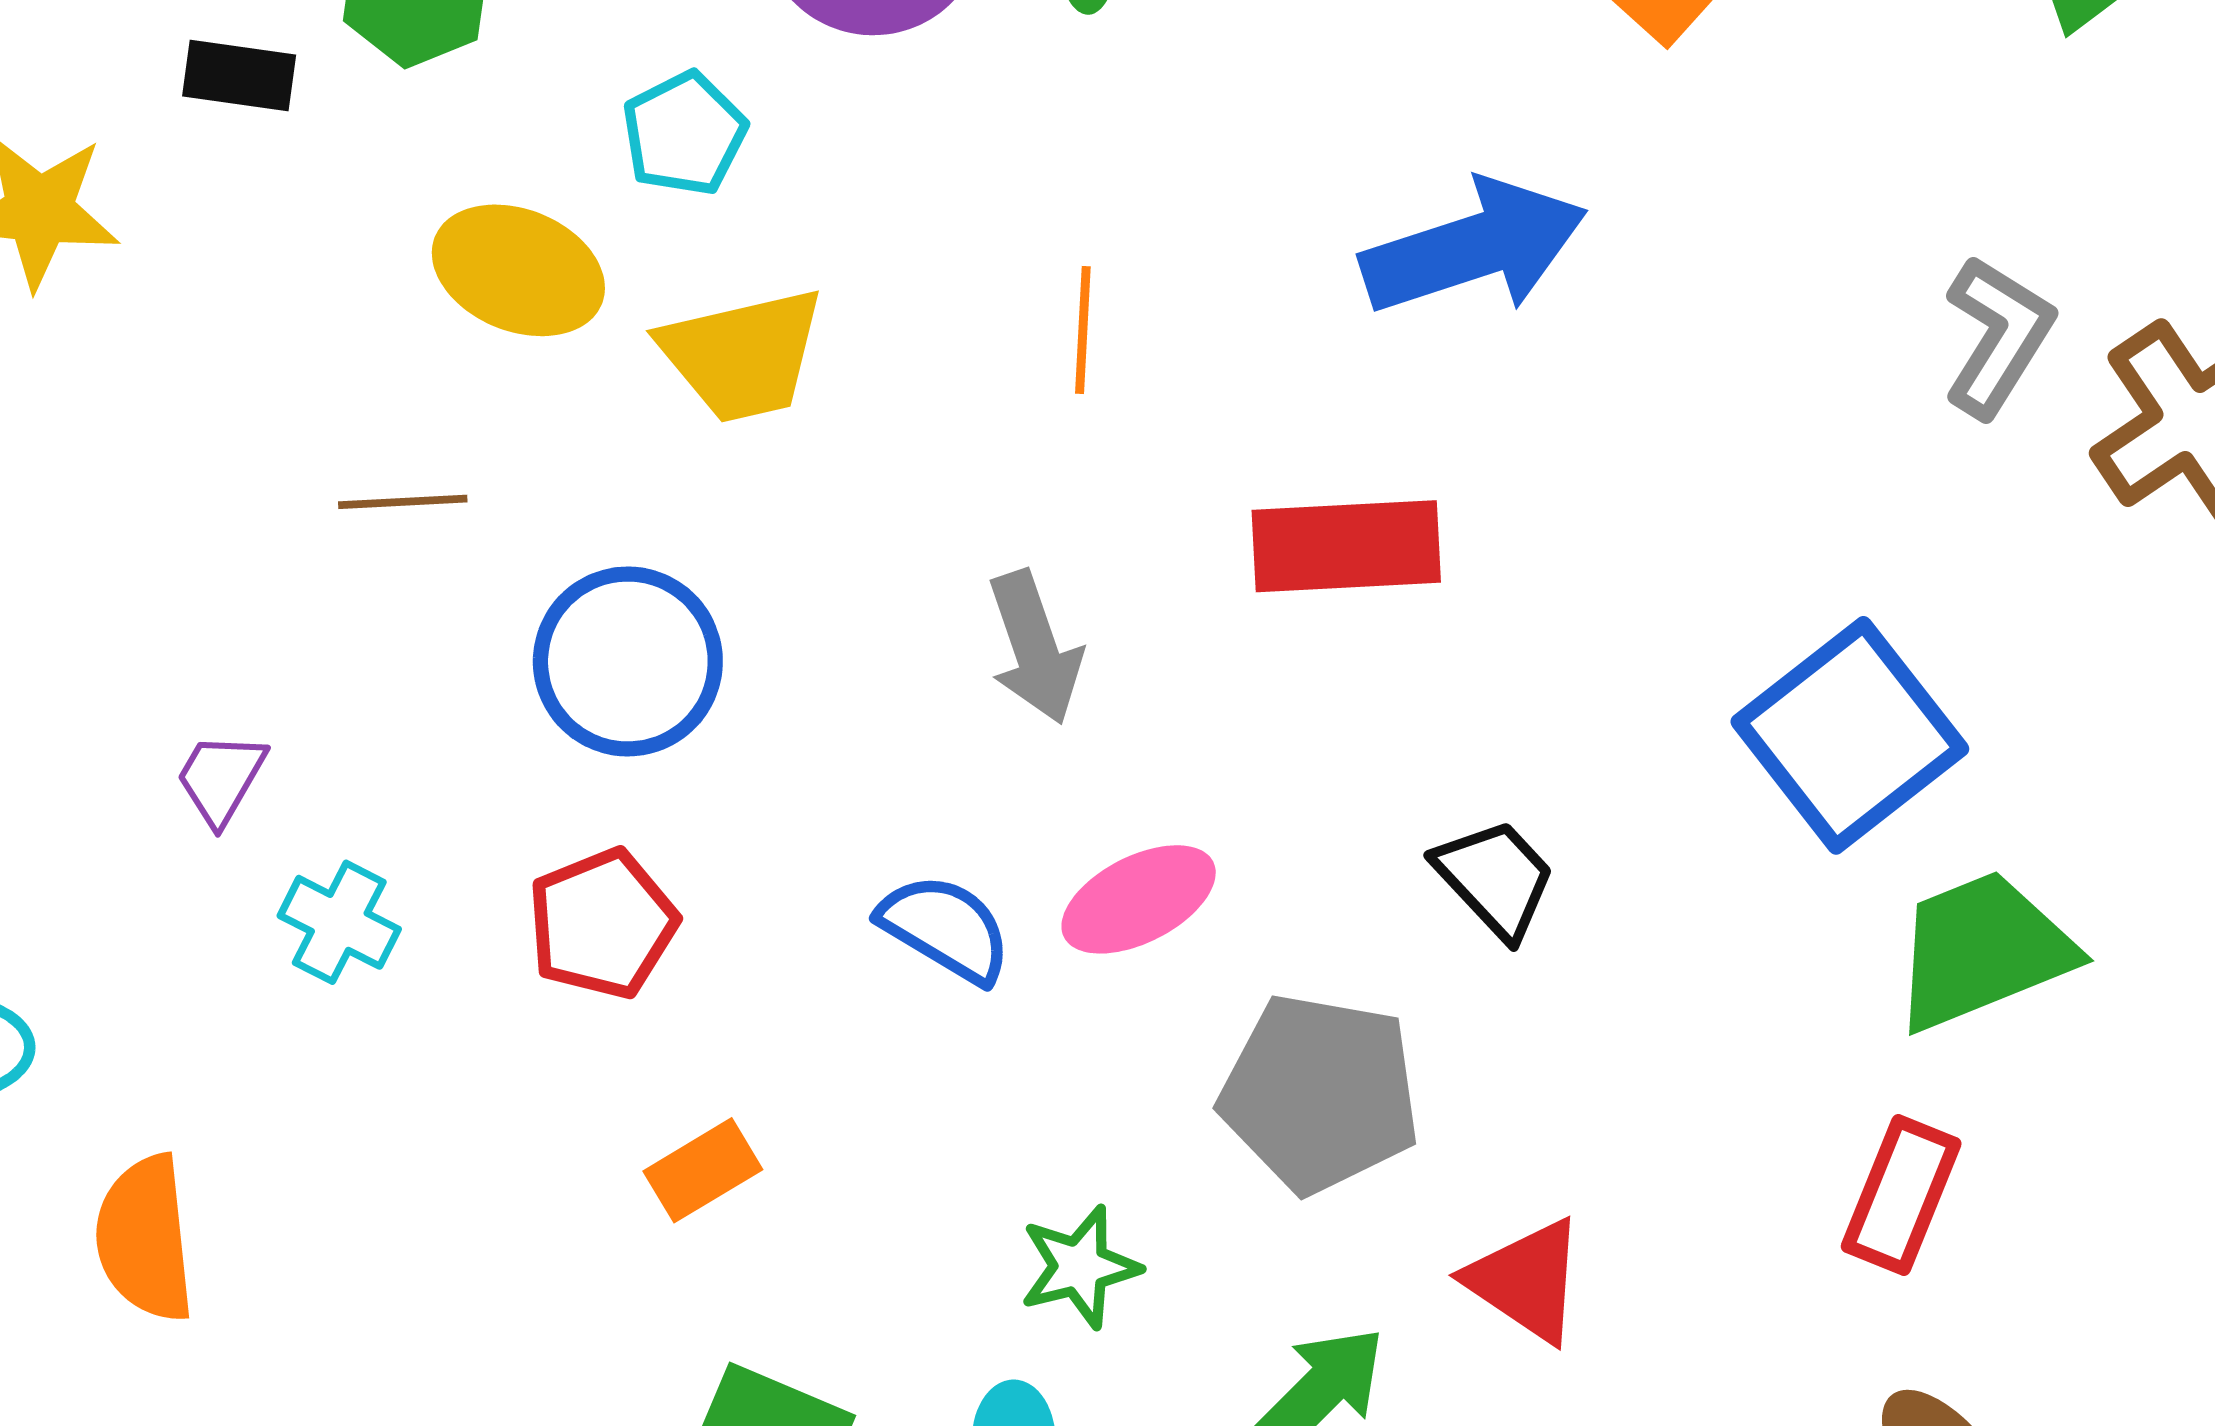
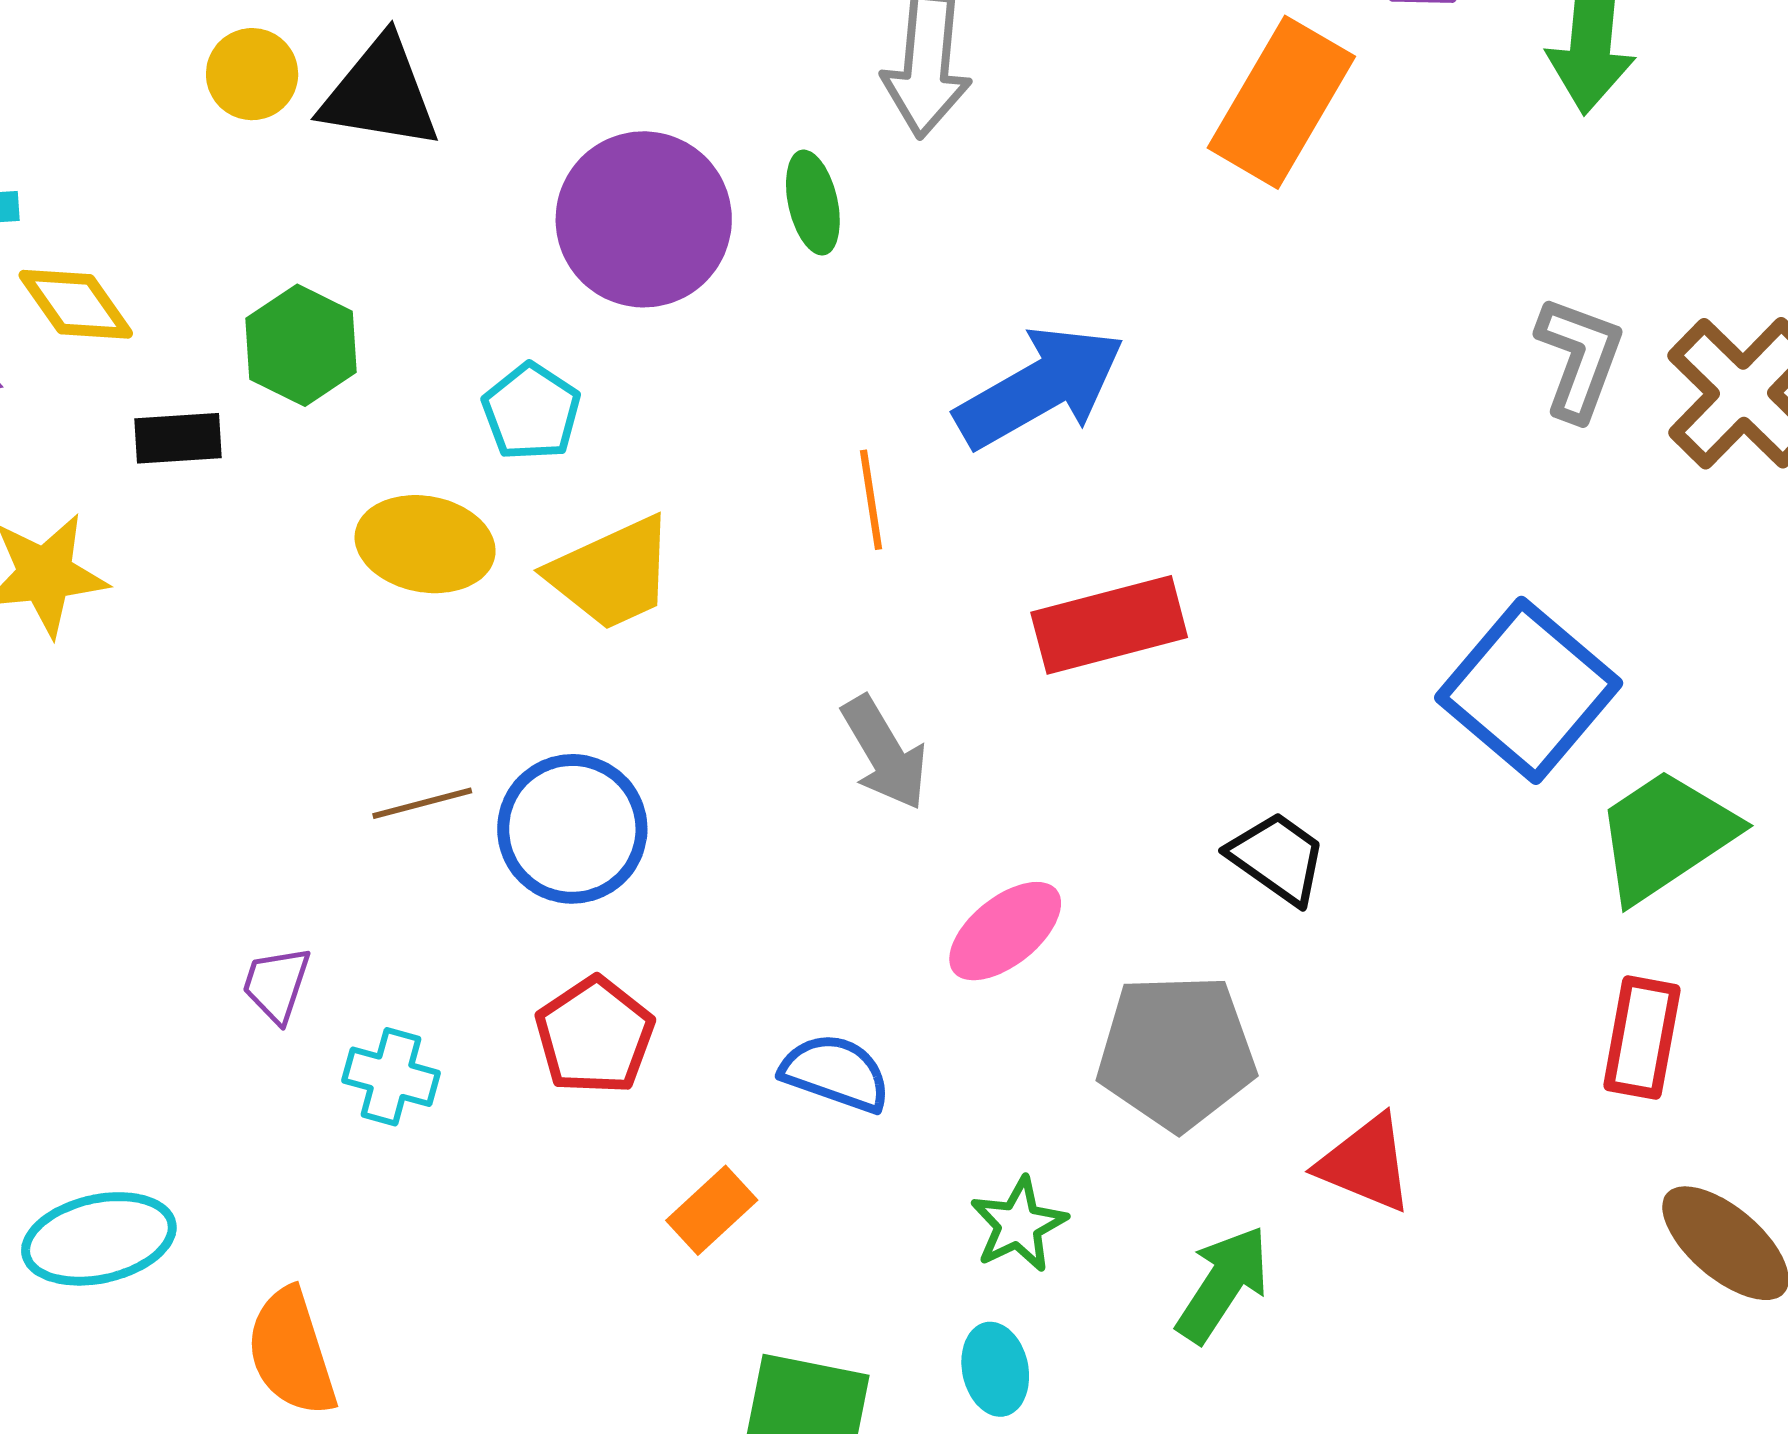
blue arrow: (1474, 247) -> (1040, 387), moved
brown line: (403, 502) -> (422, 803), moved
blue semicircle: (945, 928) -> (836, 1073), moved

